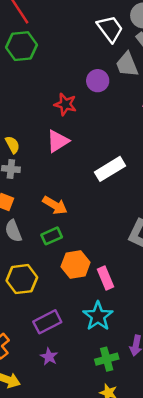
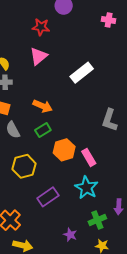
purple star: (49, 357) -> (70, 235), moved

